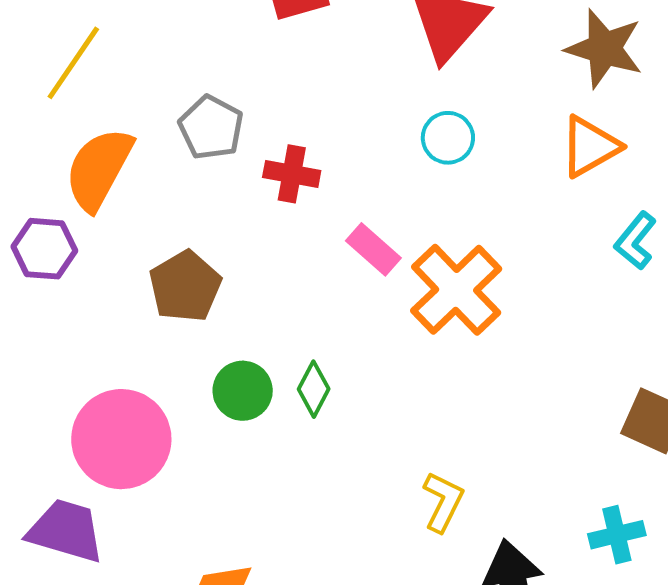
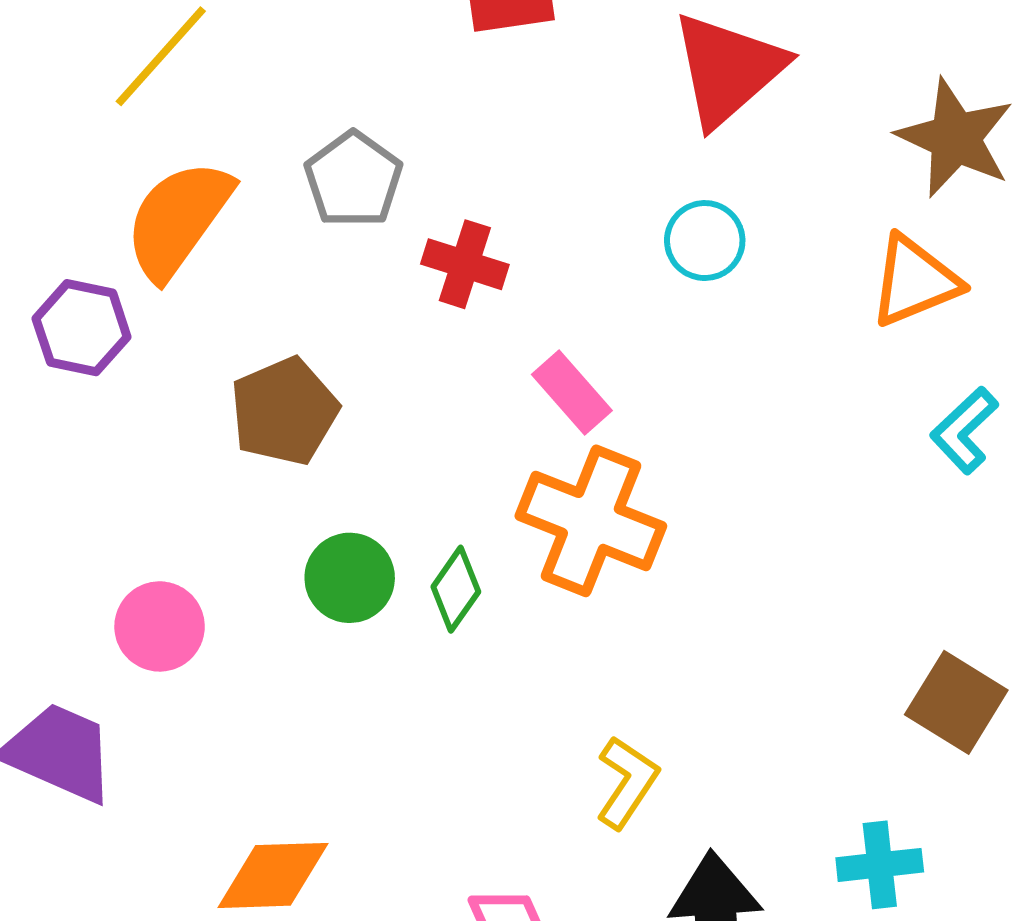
orange cross: (456, 290) -> (591, 521), moved, turned -32
pink circle: (121, 439) -> (160, 626), size x0.6

